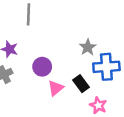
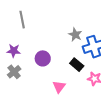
pink triangle: (56, 88) -> (59, 87), moved

